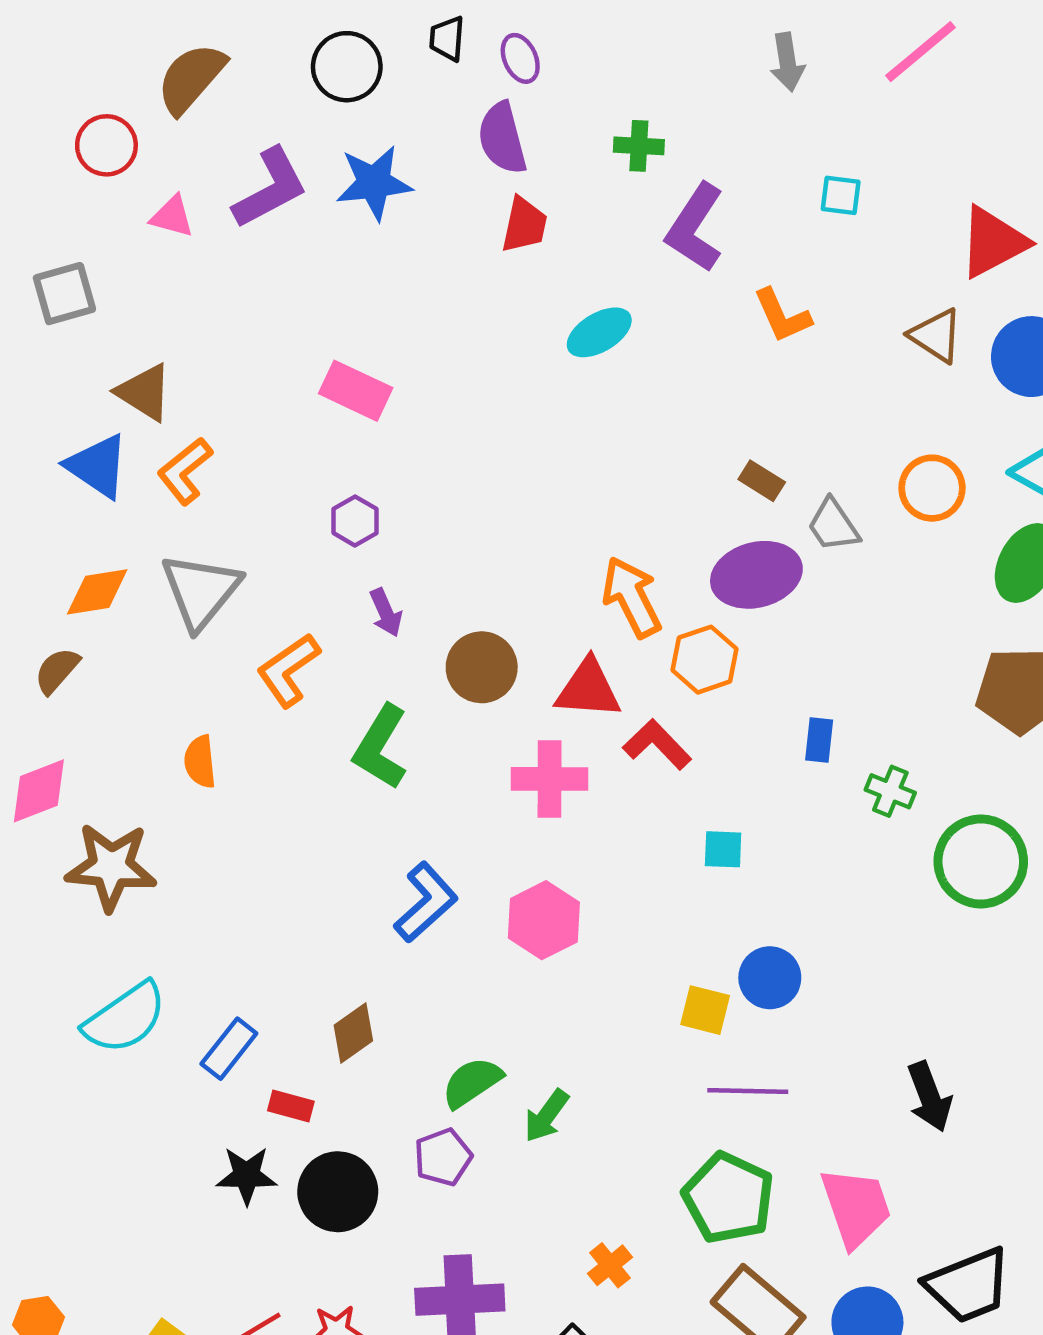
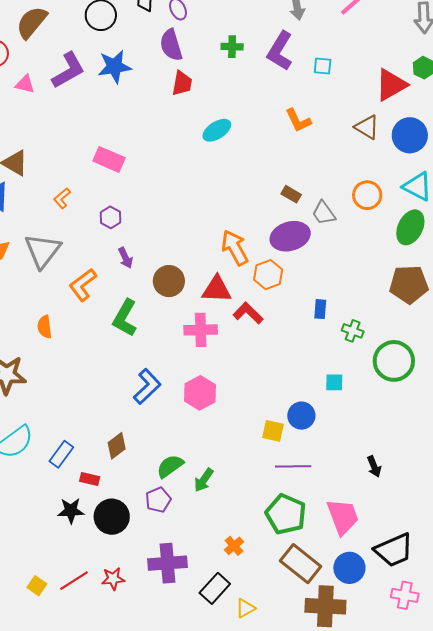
purple L-shape: (695, 228) -> (280, 51), moved
orange L-shape: (185, 471) -> (62, 198), moved, size x0.7
cyan square: (723, 849) -> (334, 382), moved
black arrow: (929, 1097) -> (374, 466), size x0.7

